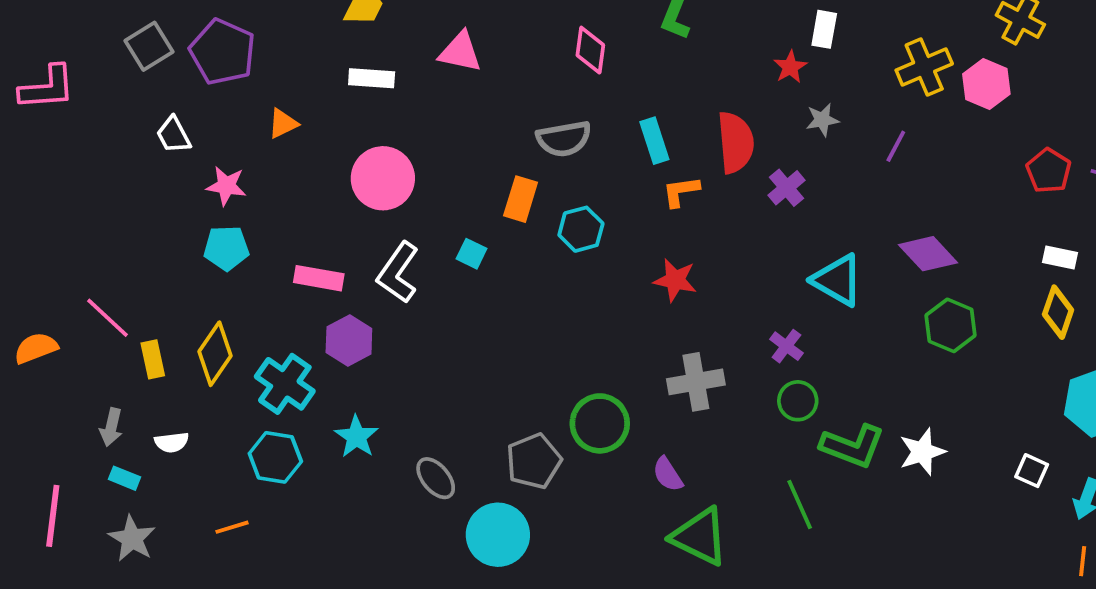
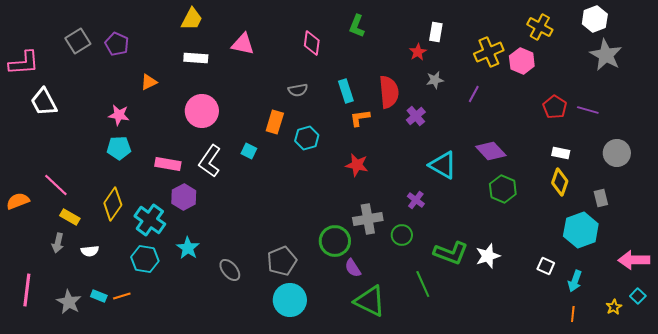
purple pentagon: (223, 52) -> (117, 44), size x0.7
white trapezoid: (174, 135) -> (44, 102), moved, size x1.4
gray semicircle: (564, 139) -> (298, 90), size x0.7
yellow rectangle: (153, 359) -> (70, 217), moved, turned -48
green circle: (798, 401) -> (402, 235), moved
green circle: (600, 423) -> (335, 241), moved
cyan rectangle: (124, 478) -> (99, 296), moved
cyan circle: (498, 535) -> (290, 300), moved

